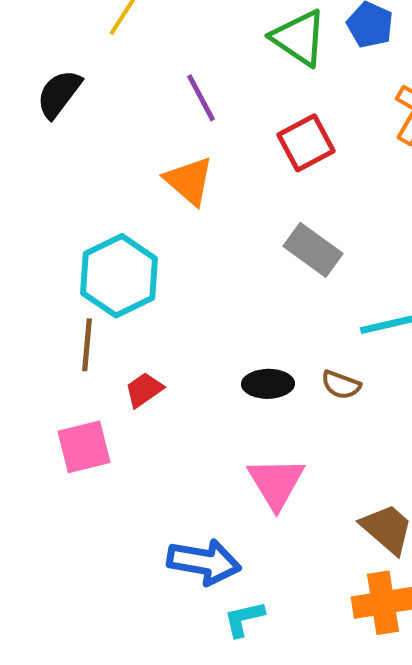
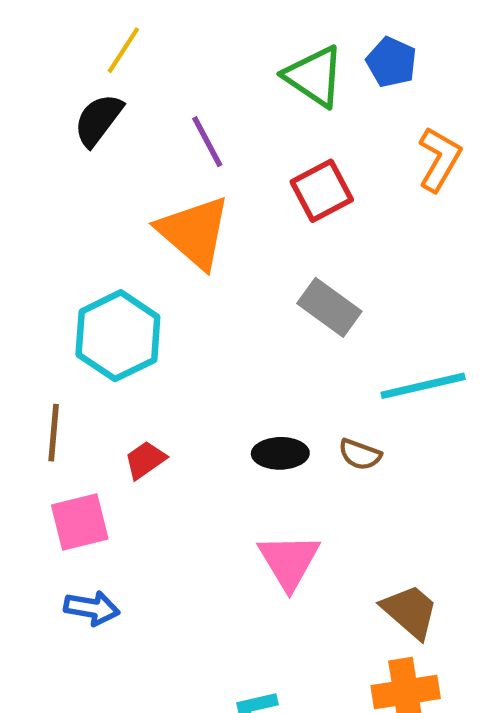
black semicircle: (59, 94) -> (98, 120), moved
orange triangle: (189, 181) -> (194, 232), size x1.4
brown line: (87, 345) -> (54, 433), moved
blue arrow: (204, 562) -> (92, 608), moved, size x0.7

